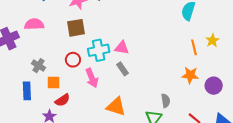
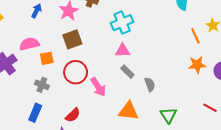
cyan cross: (99, 50) -> (122, 23), moved
red circle: (73, 60) -> (76, 72), size x1.5
orange square: (53, 83) -> (47, 58), moved
blue rectangle: (27, 91) -> (35, 113), turned 36
gray semicircle: (166, 101) -> (150, 84), moved

